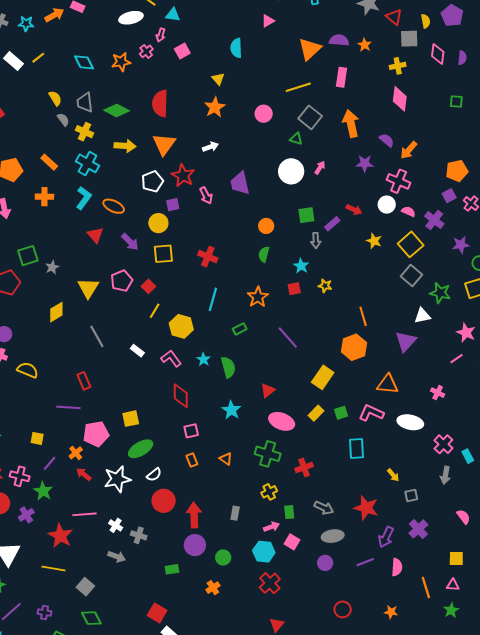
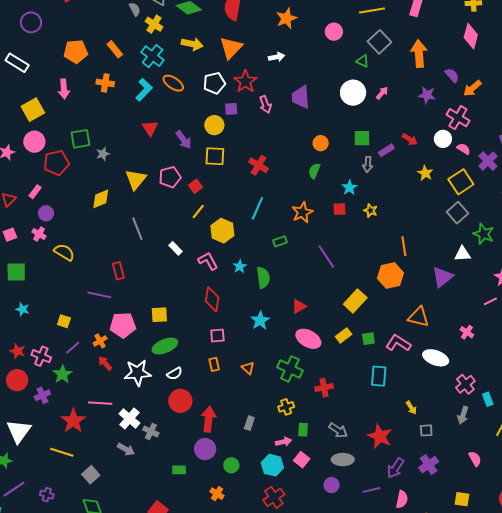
orange ellipse: (114, 206) -> (173, 83), moved
white cross: (116, 525) -> (129, 418), size x1.5
orange cross: (213, 588) -> (217, 494), turned -32

